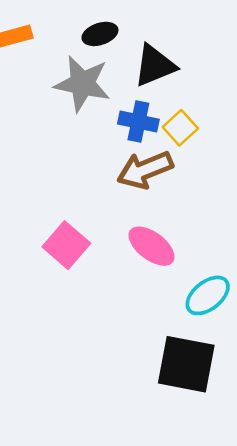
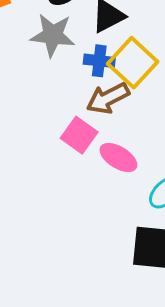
yellow square: (180, 128) -> (133, 63), size x1.8
pink square: (66, 245) -> (79, 135), moved

